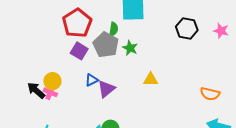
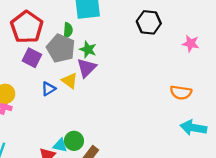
pink star: (221, 31) -> (191, 44), moved
yellow triangle: (151, 79) -> (70, 81), moved, turned 42
purple triangle: (106, 89) -> (87, 68), moved

